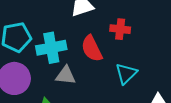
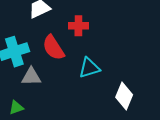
cyan triangle: (126, 74) -> (89, 68), turned 35

